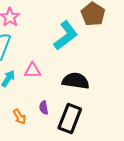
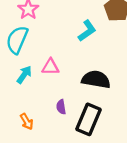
cyan L-shape: (66, 36) -> (87, 31), size x0.7
orange arrow: (19, 117) -> (27, 122), moved

